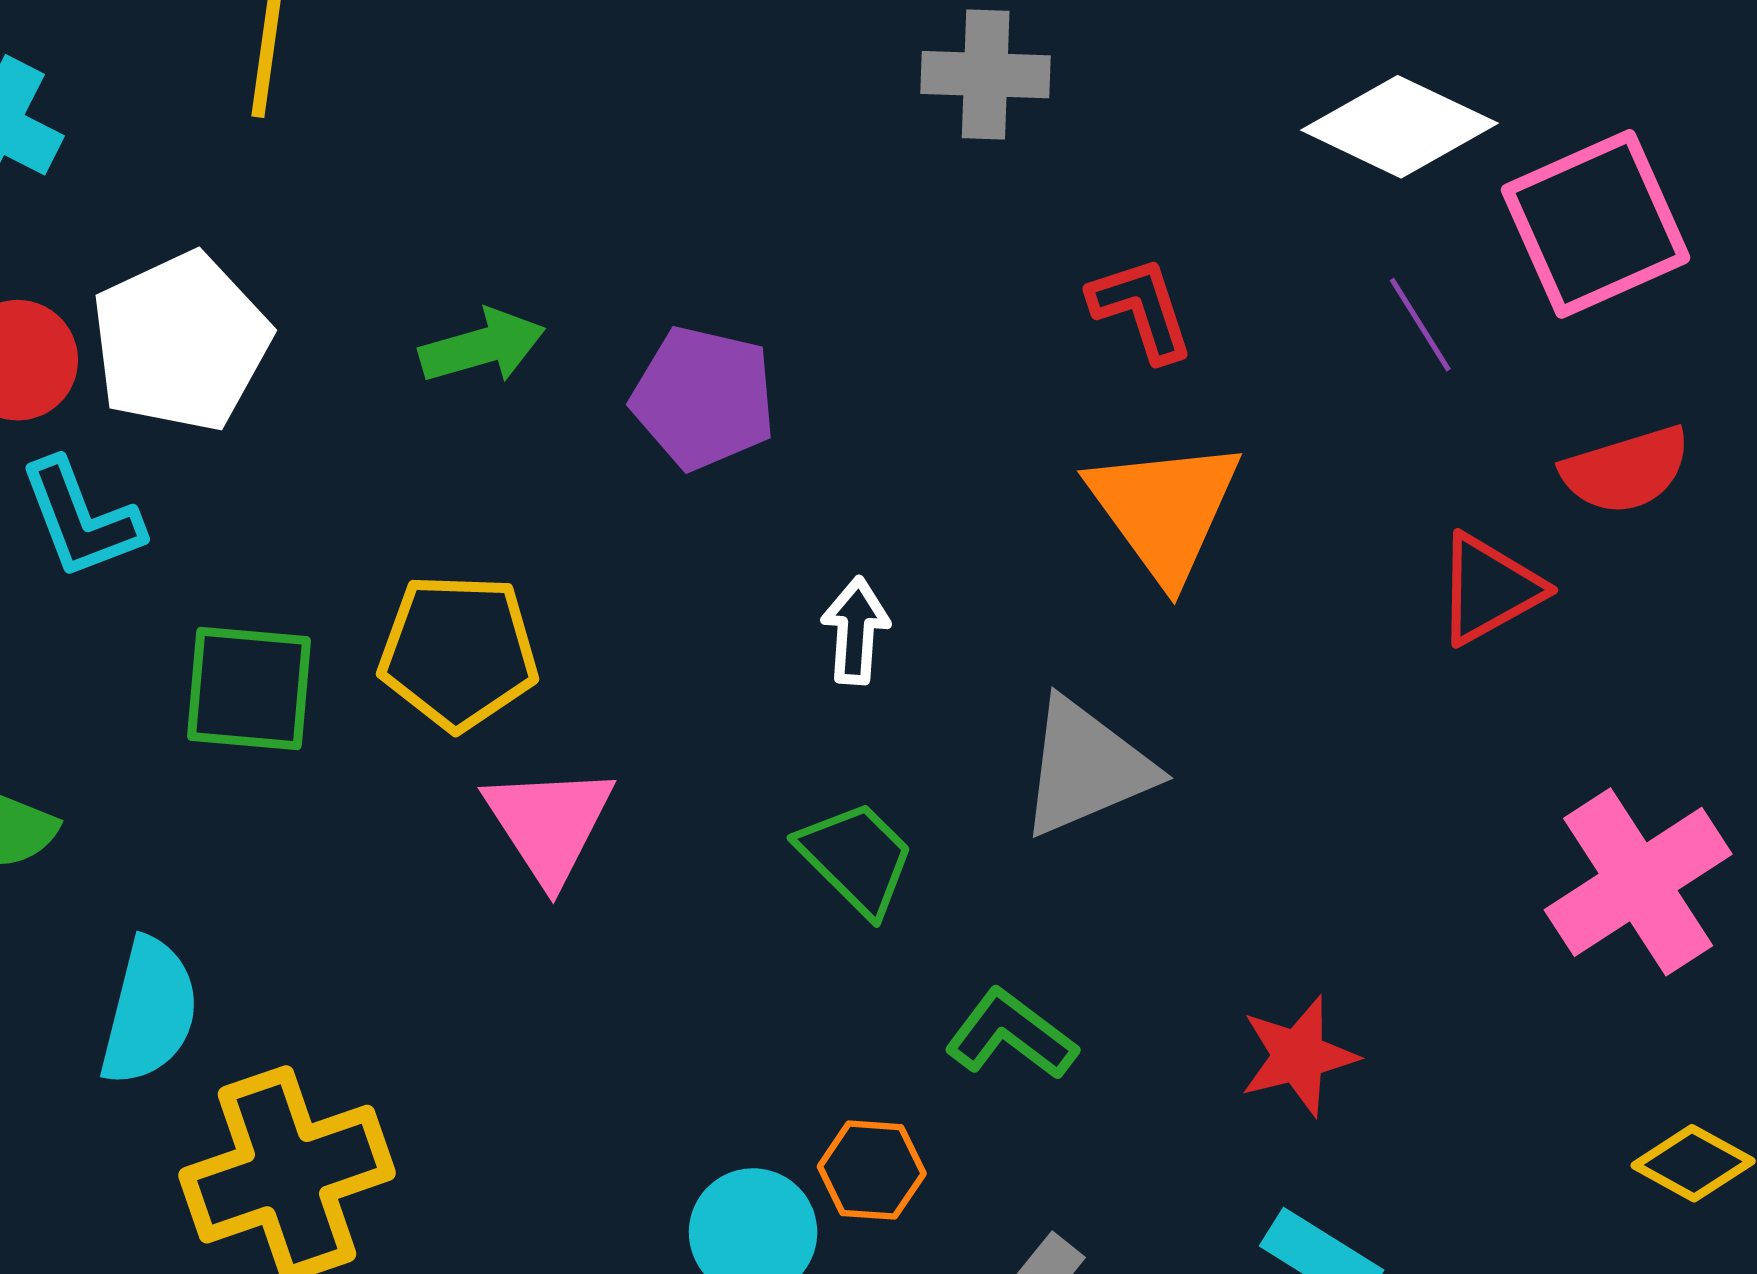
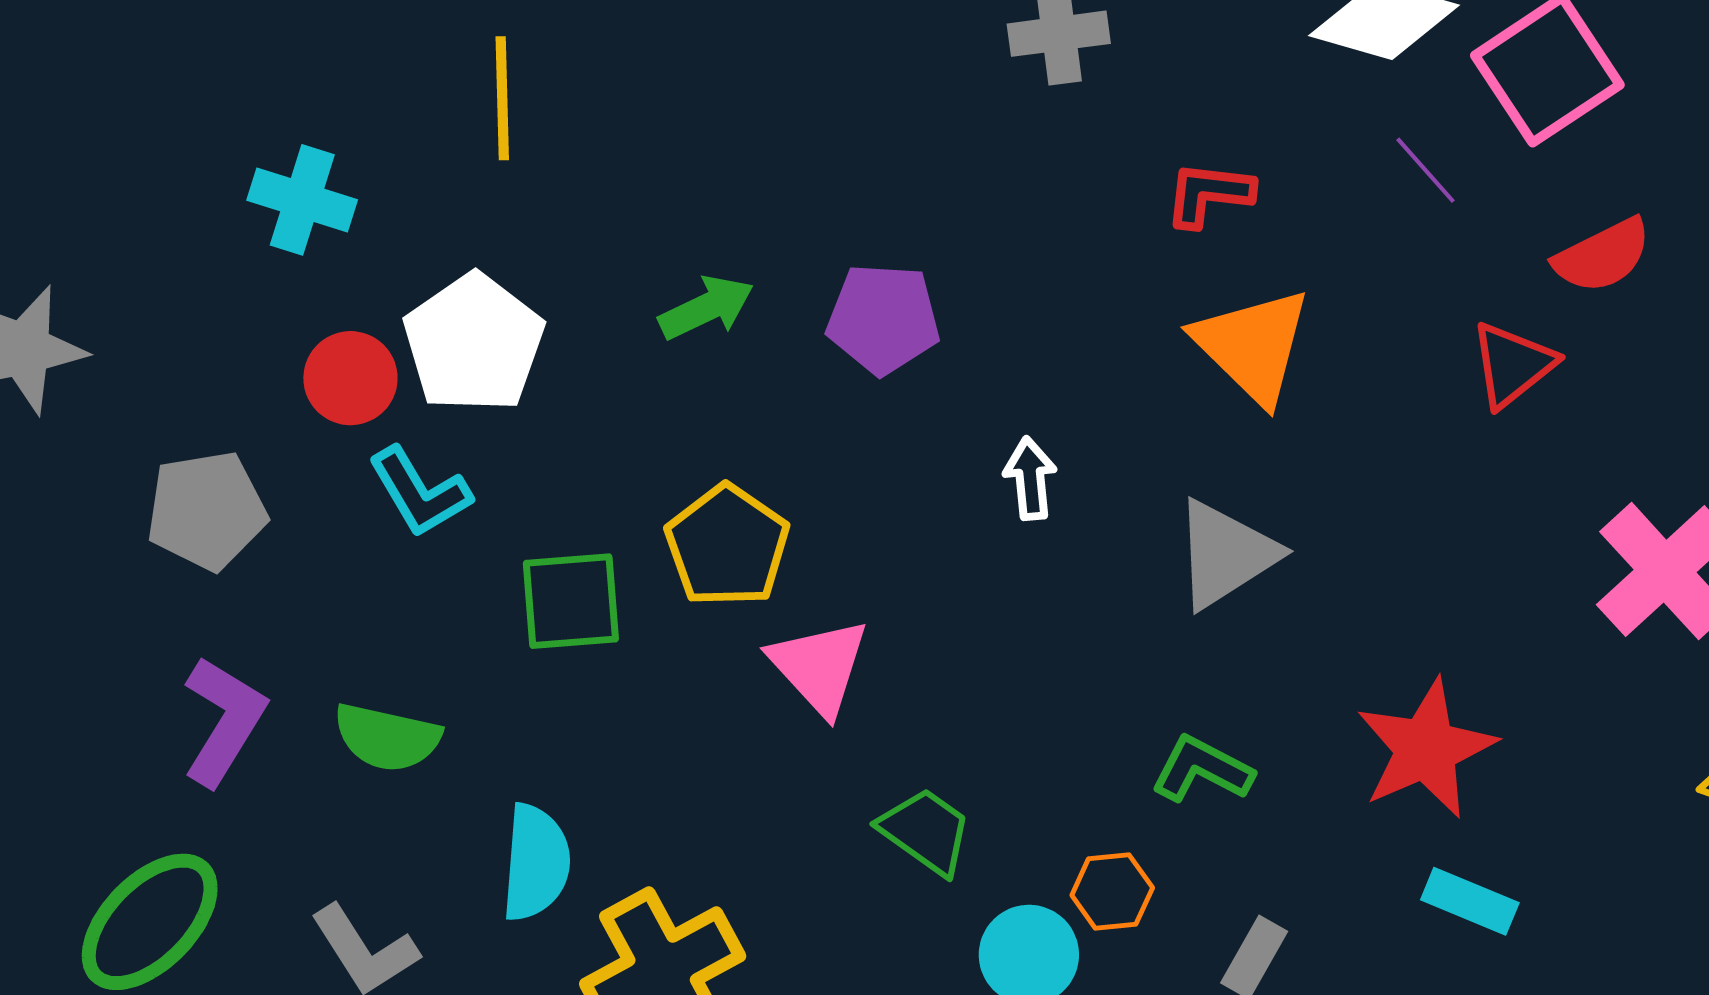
red L-shape: (1141, 309) -> (1209, 194), turned -56
yellow pentagon: (458, 652) -> (727, 546), turned -30
green trapezoid: (856, 858) -> (926, 831), moved
red star: (1298, 1056) -> (1426, 749), size x1.5

